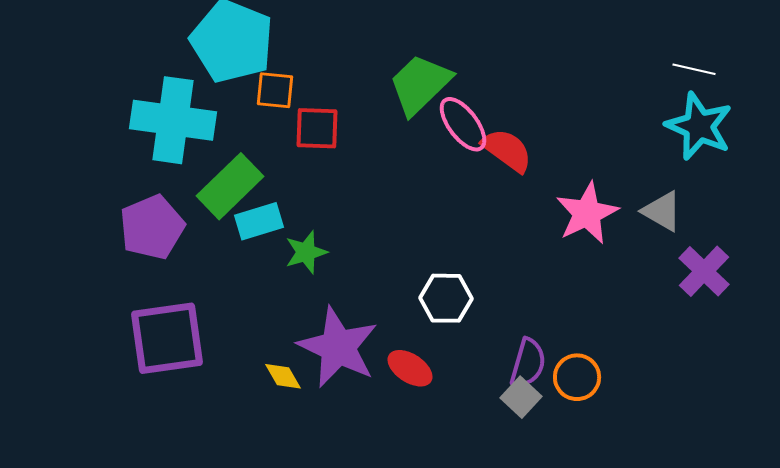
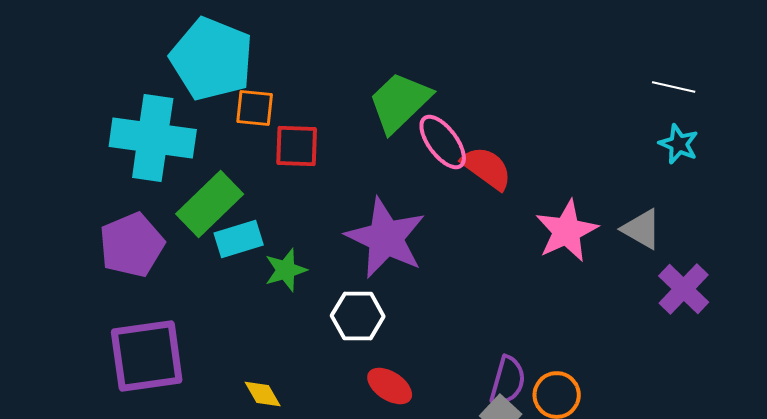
cyan star: (699, 126) -> (679, 144), size x0.6
white hexagon: (446, 298) -> (358, 316), moved
purple star: (338, 347) -> (386, 238), moved

